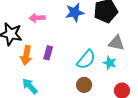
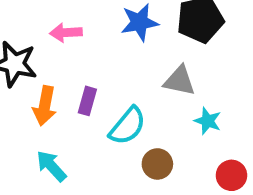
gray triangle: (116, 43) -> (180, 81), moved
cyan semicircle: (86, 59) -> (128, 126), moved

